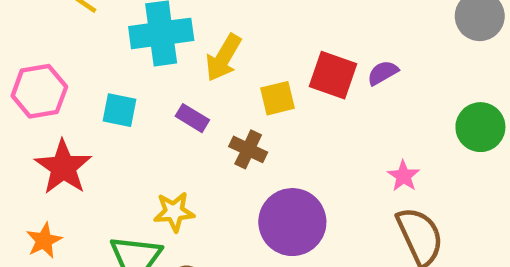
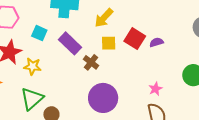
yellow arrow: (223, 58) -> (104, 18), moved
purple rectangle: (192, 118) -> (70, 43), size x1.6
yellow star: (174, 212) -> (32, 66), moved

